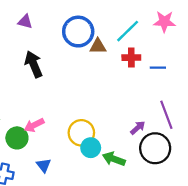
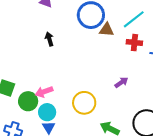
black arrow: (34, 64) -> (49, 39), size x0.6
purple arrow: (138, 128) -> (121, 82), moved
cyan circle: (91, 148) -> (47, 112), moved

